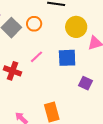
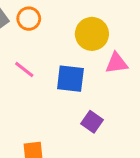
pink line: (37, 57) -> (24, 69), turned 72

